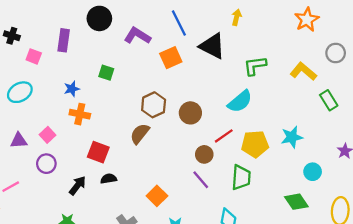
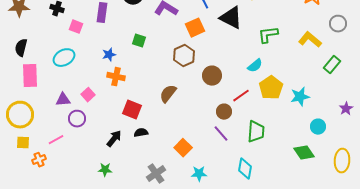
green rectangle: (329, 100) -> (332, 65), turned 72
cyan semicircle: (240, 101) -> (255, 66), size x0.7
brown hexagon: (154, 105) -> (184, 56), moved
yellow pentagon: (255, 144) -> (271, 88), moved, turned -30
purple circle: (46, 164) -> (77, 119), moved

